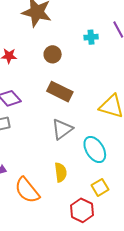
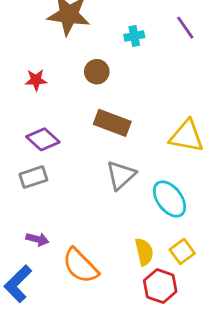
cyan cross: (91, 37) -> (134, 36), moved
yellow semicircle: (61, 172) -> (144, 252), moved

